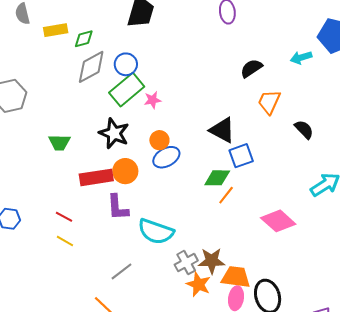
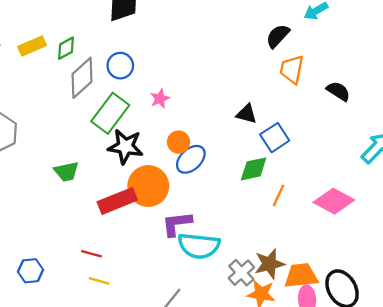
black semicircle: (251, 68) -> (278, 36), moved
green rectangle: (127, 90) -> (110, 113), moved
black triangle: (222, 130) -> (247, 114), size x0.7
orange circle: (125, 171) -> (148, 186), size x1.4
orange line: (226, 195) -> (278, 195), moved
purple L-shape: (118, 207) -> (177, 224), moved, turned 100

